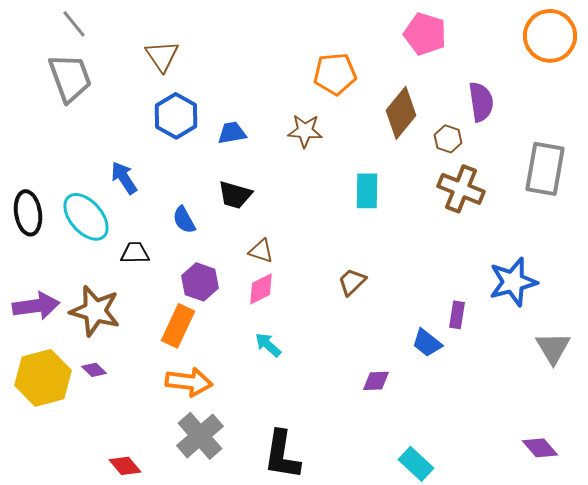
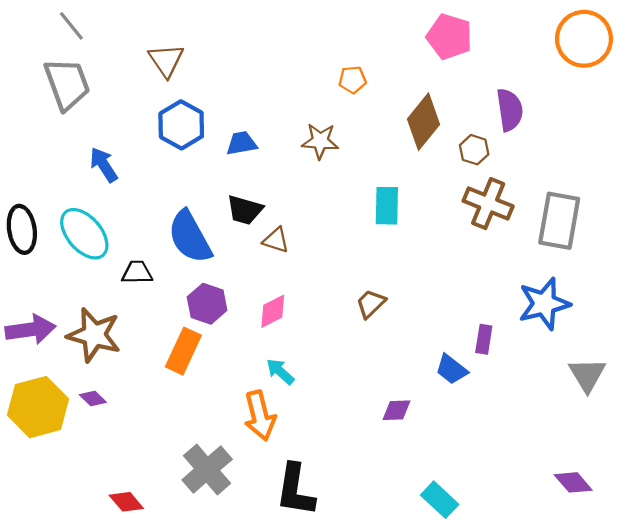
orange pentagon: (335, 74) -> (352, 80), size x0.6
gray rectangle: (545, 169) -> (559, 221), moved
blue arrow: (124, 178) -> (104, 165), moved
blue semicircle: (184, 220) -> (190, 237), size x1.8
brown triangle: (261, 251) -> (276, 240), moved
orange arrow: (189, 382) -> (260, 416), moved, turned 69

